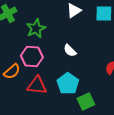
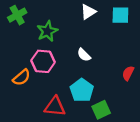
red triangle: (37, 86) -> (55, 107), moved

